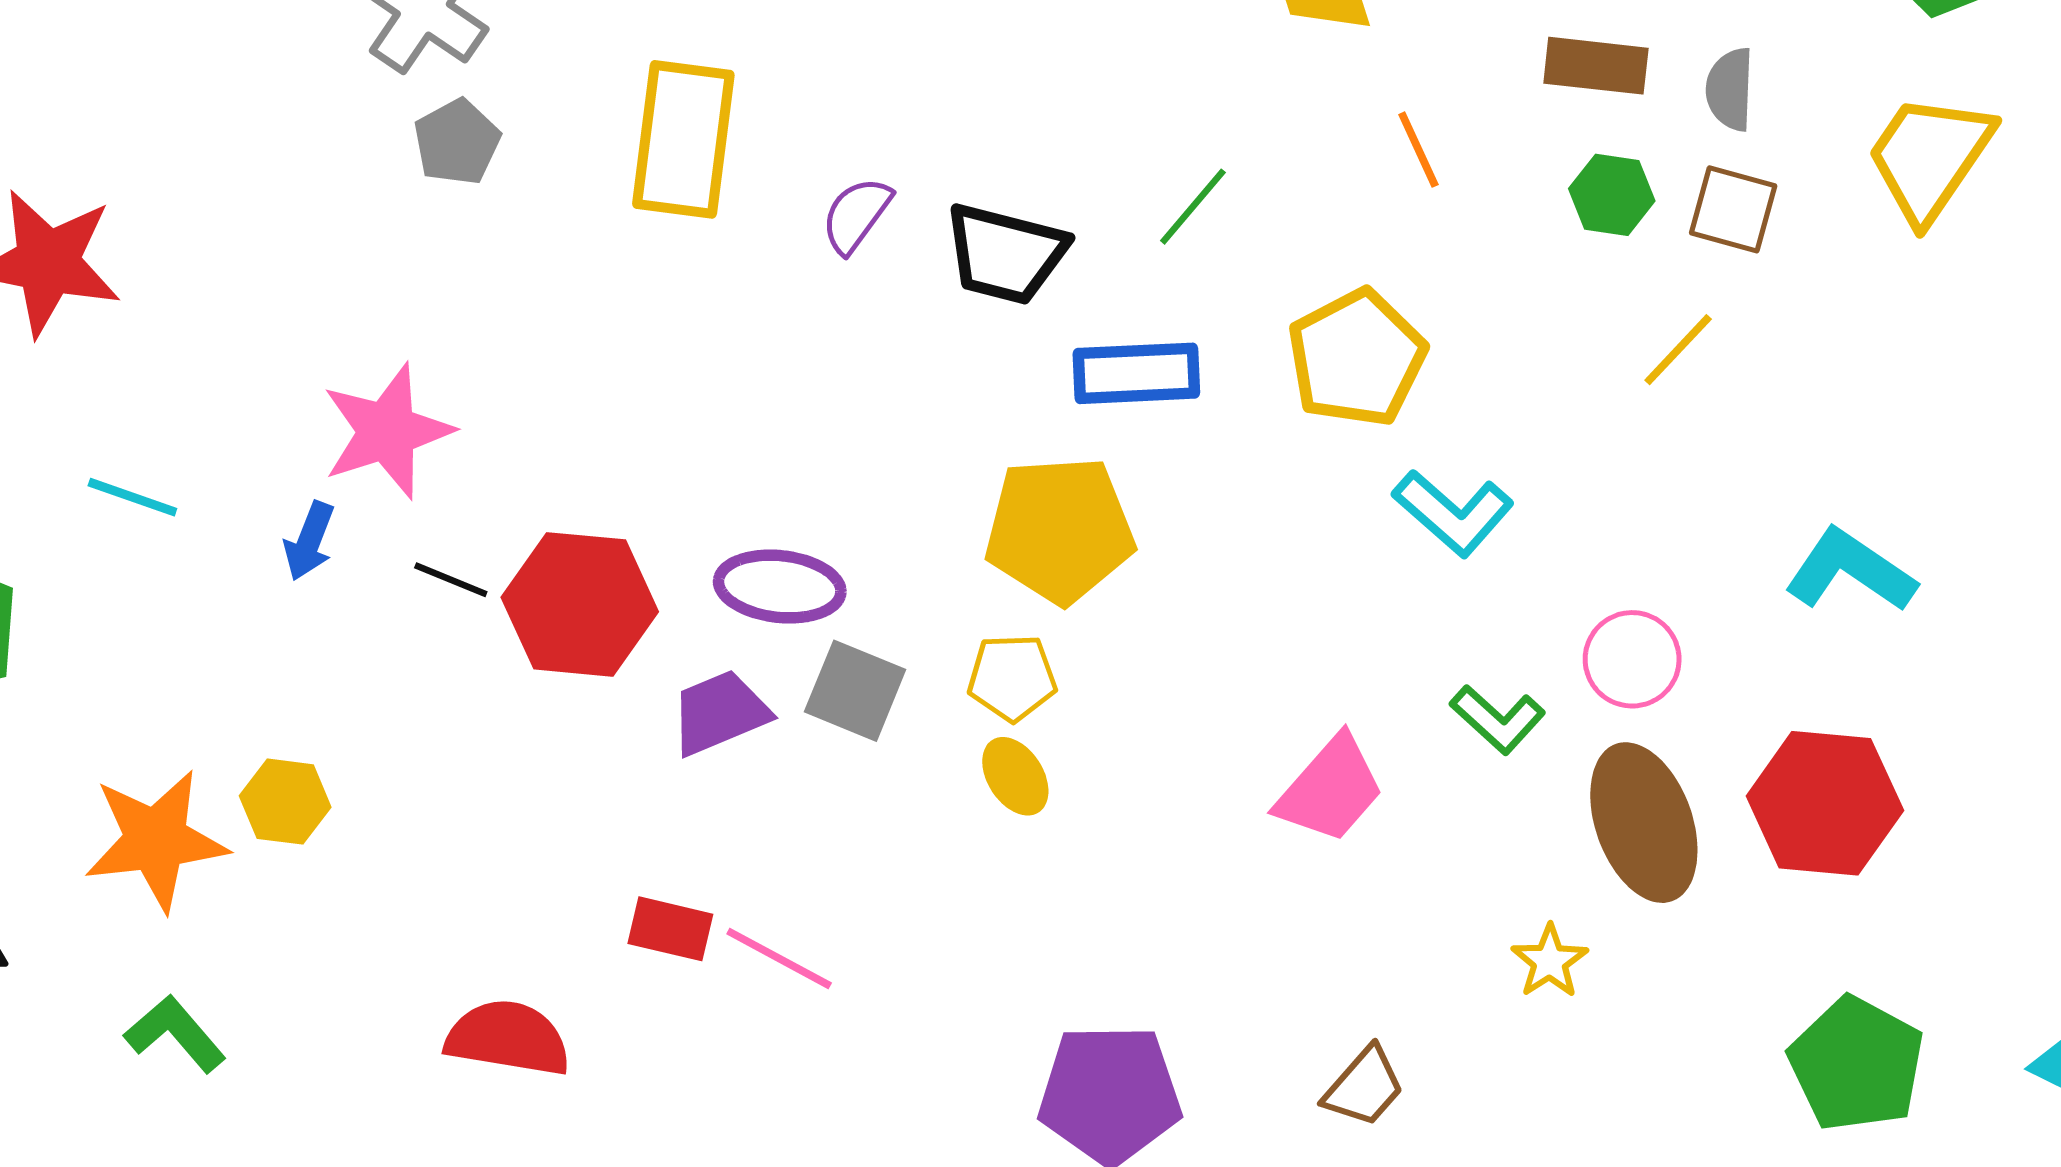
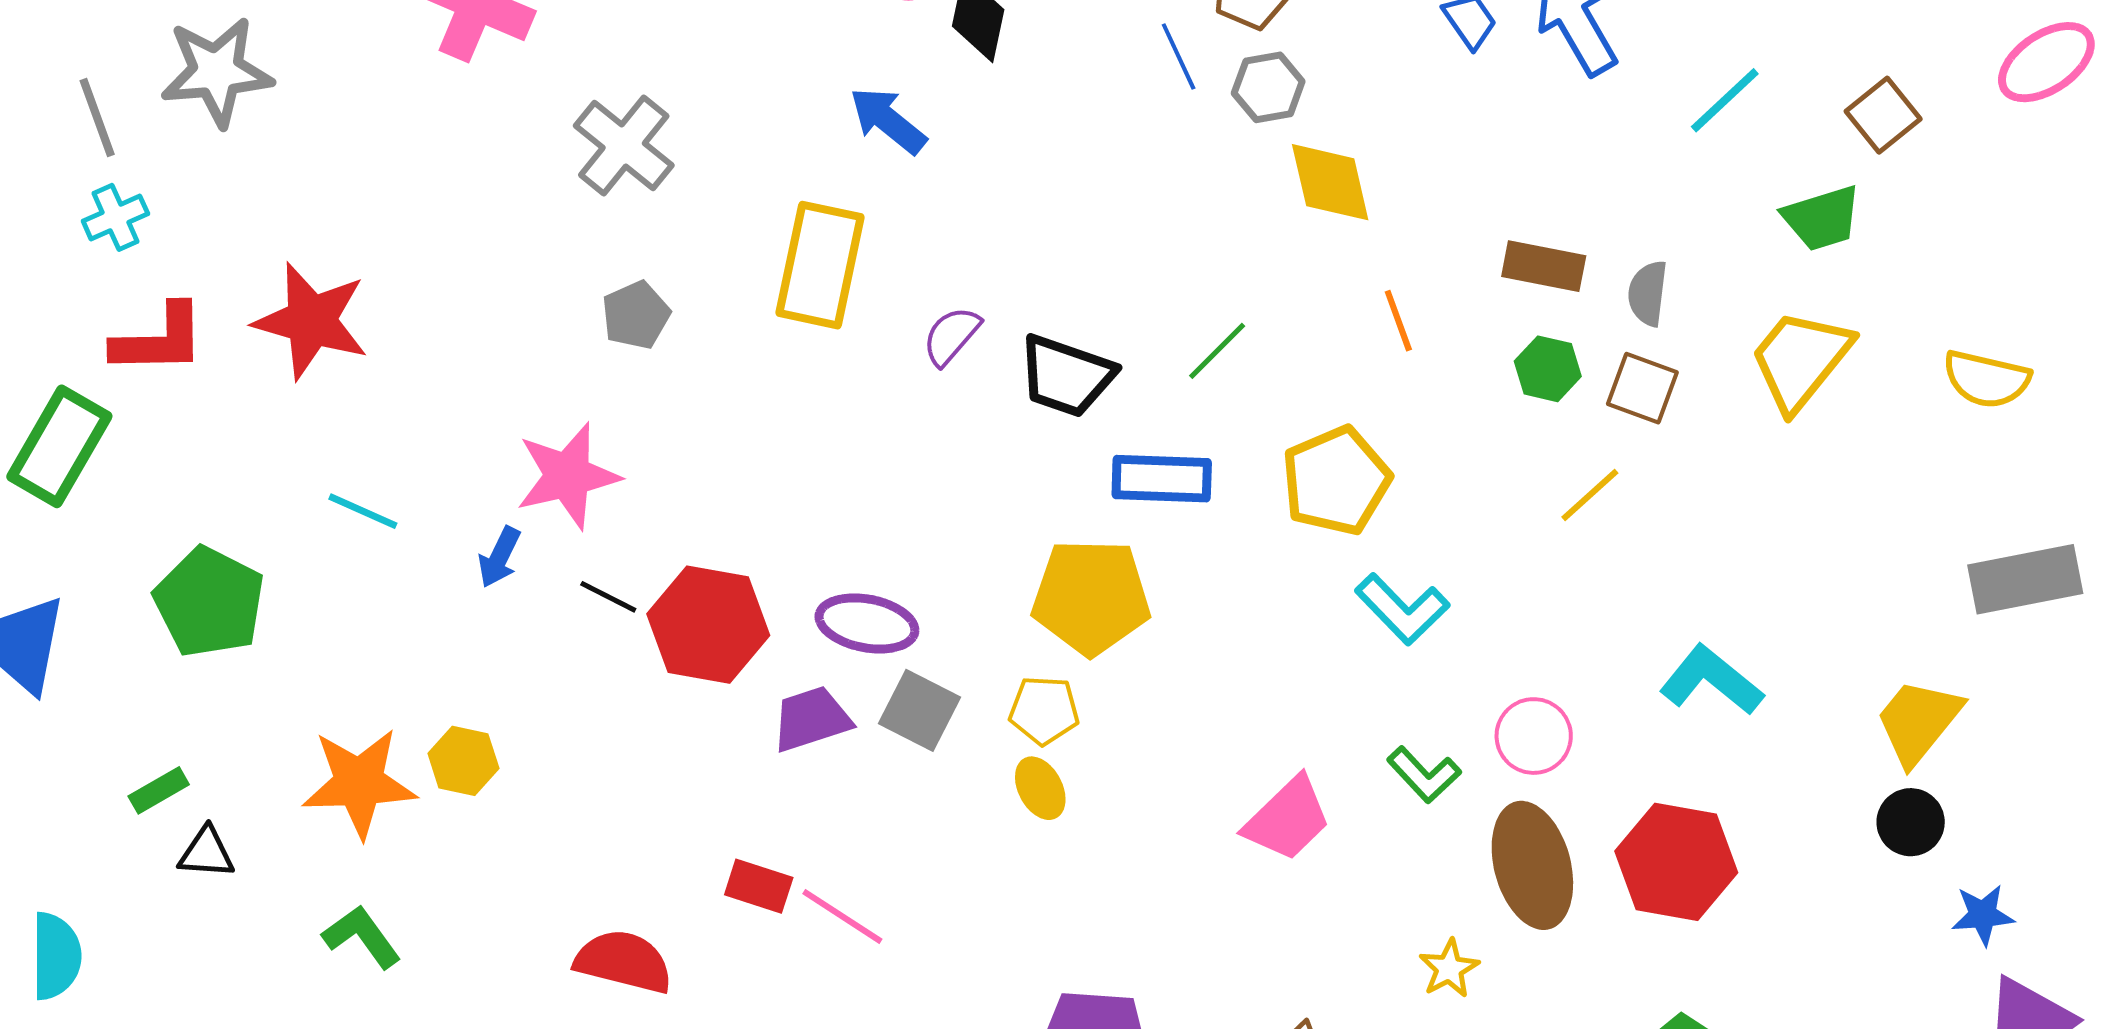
gray pentagon: (457, 142) -> (636, 315), moved

